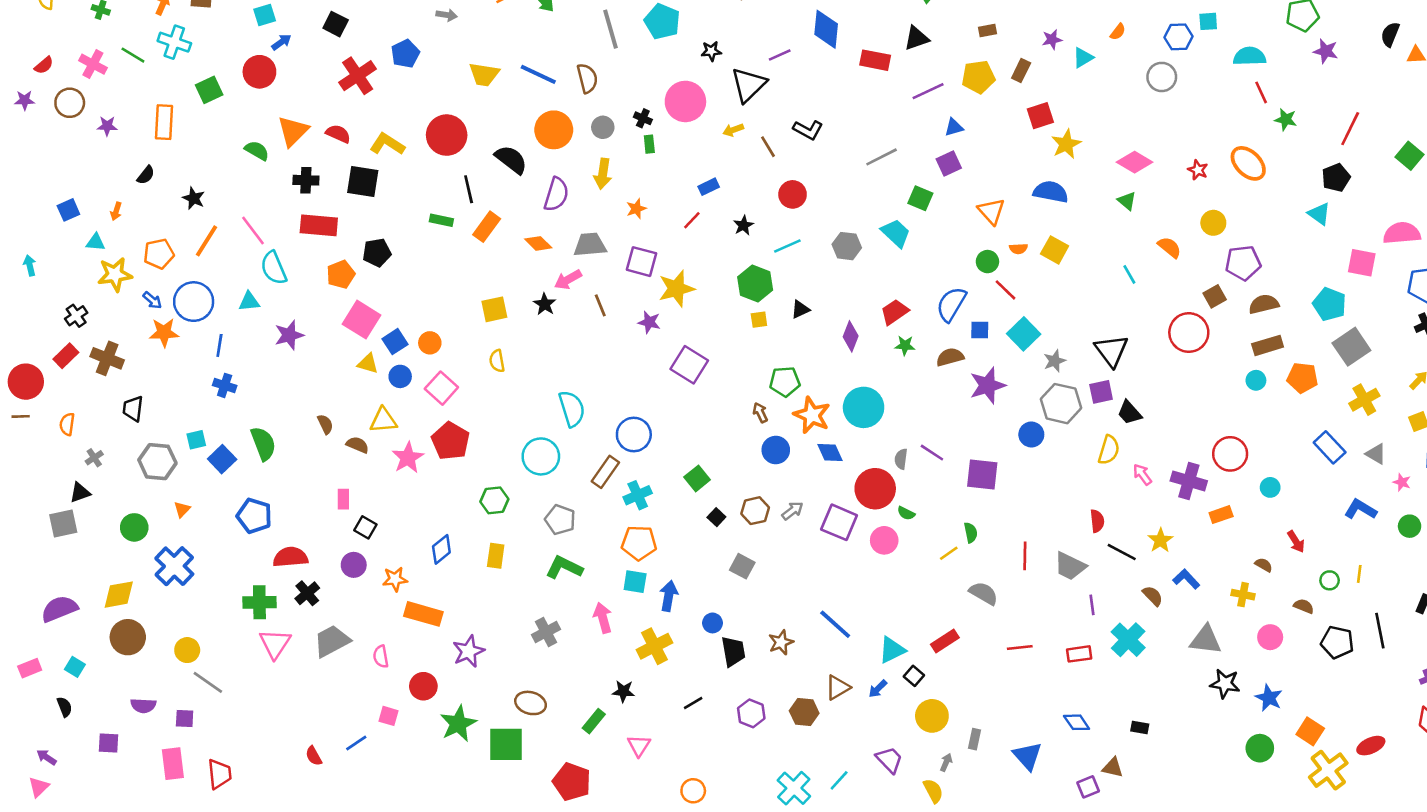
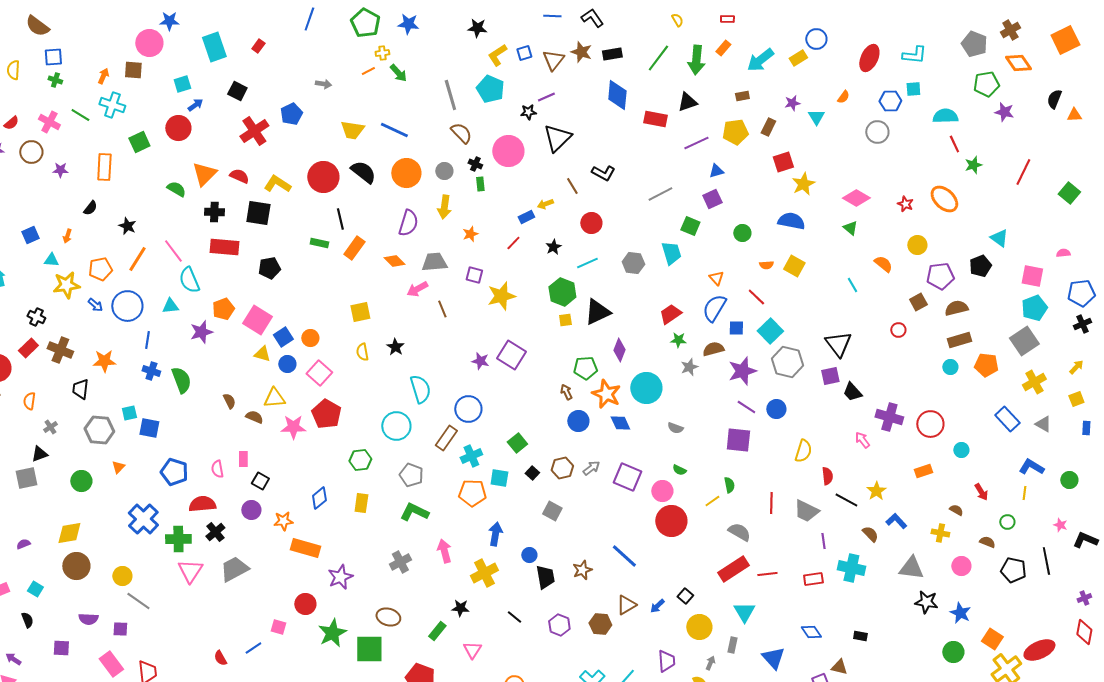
purple line: (780, 55) -> (546, 97), moved
cyan triangle: (1083, 58) -> (816, 117), turned -30
brown semicircle: (587, 78) -> (461, 133), moved, turned -30
green star: (1286, 120) -> (973, 165), turned -30
yellow arrow: (733, 130) -> (545, 204), moved
black semicircle: (511, 160) -> (363, 172), moved
black pentagon: (1336, 178) -> (980, 266), moved
orange triangle: (991, 211) -> (716, 278), moved, size x0.7
cyan trapezoid: (896, 233) -> (671, 253), turned 30
pink semicircle: (1402, 233) -> (1063, 253), size x0.5
purple square: (642, 262) -> (474, 275), size x0.7
green circle: (987, 262) -> (742, 233), moved
orange pentagon: (341, 274) -> (223, 309), moved
black star: (545, 304) -> (395, 347), moved
cyan pentagon: (1330, 304) -> (1034, 308), moved, turned 30
black triangle: (800, 309) -> (597, 312), size x1.8
black cross: (76, 316) -> (36, 317), turned -30
purple star: (649, 322) -> (480, 361), moved
orange star: (164, 333) -> (104, 361), moved
red circle: (1189, 333) -> (898, 330), size x0.5
purple diamond: (851, 336) -> (619, 350), moved
gray star: (1055, 361) -> (689, 367), moved
gray hexagon: (1061, 404) -> (787, 362), moved
green semicircle: (263, 444) -> (181, 380), moved
yellow semicircle: (1109, 450) -> (803, 451), moved
purple line: (932, 453) -> (746, 407), moved
pink star: (408, 458) -> (293, 427), turned 30
blue square: (222, 459) -> (149, 428), turned -35
gray semicircle: (901, 459) -> (675, 428), turned -77
purple cross: (1189, 481) -> (889, 417), moved
pink star: (1402, 482) -> (1060, 525), moved
red circle: (875, 489) -> (671, 521), moved
blue cross: (174, 566) -> (143, 519), moved
yellow line: (1359, 574) -> (1024, 493), moved
cyan square: (635, 582) -> (499, 478), moved
purple semicircle: (59, 609) -> (23, 544), size x0.5
cyan cross: (1128, 640) -> (851, 568), turned -32
red rectangle: (945, 641) -> (733, 569), moved, size x1.4
cyan triangle: (892, 650) -> (744, 612), moved, turned -35
pink semicircle: (381, 657) -> (217, 469), moved
black line: (693, 703) -> (514, 617), turned 70
red ellipse: (1371, 746) -> (1039, 650), size x1.4
purple trapezoid: (889, 760) -> (666, 661), turned 40
pink rectangle: (173, 764) -> (111, 664), turned -30

